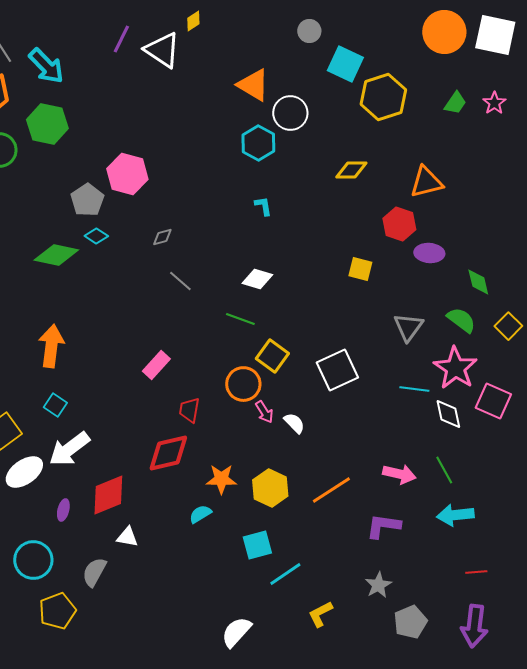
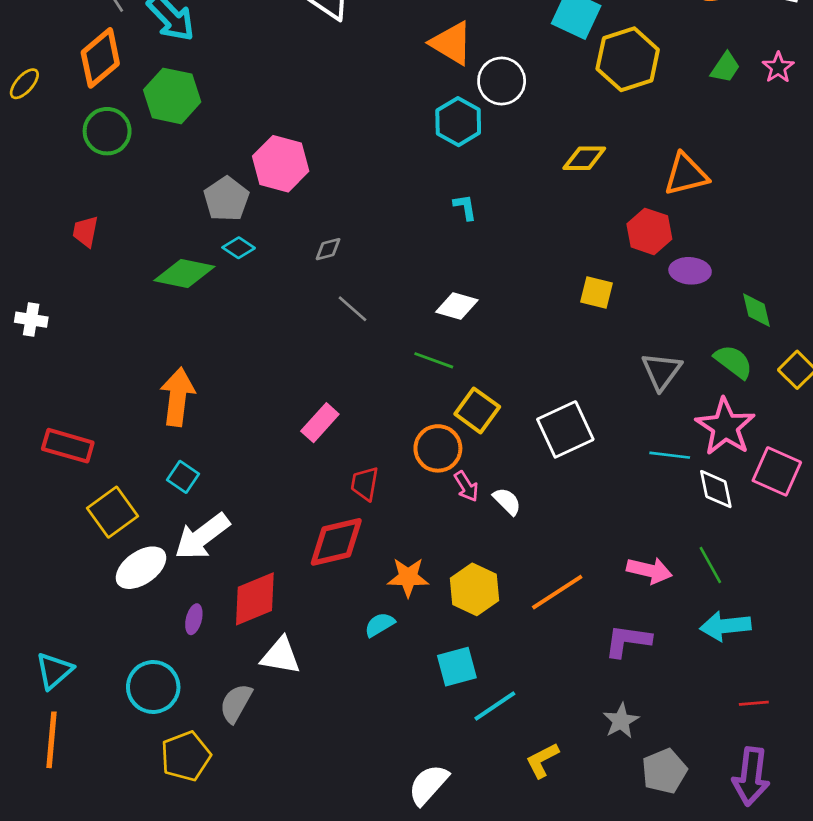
white triangle: (127, 537) -> (281, 656), size x1.4

